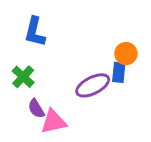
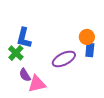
blue L-shape: (35, 32) -> (24, 38), moved
blue rectangle: (119, 72) -> (90, 50), moved

